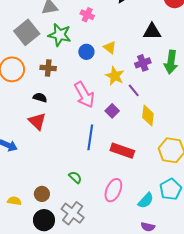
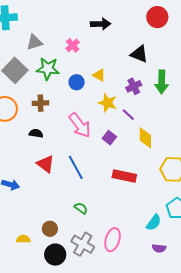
pink cross: (87, 15) -> (73, 45), turned 32
black triangle: (152, 32) -> (139, 54), turned 30
red triangle: (37, 121) -> (46, 164), moved
blue line: (90, 137) -> (76, 167), moved, turned -30
pink ellipse: (113, 190) -> (113, 240), moved

